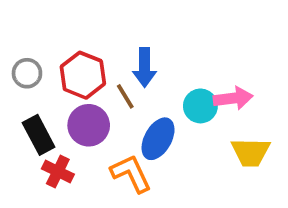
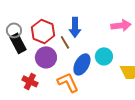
pink arrow: (233, 98) -> (121, 25), moved
cyan circle: (200, 106) -> (104, 56), moved
black rectangle: (39, 135) -> (18, 43), moved

